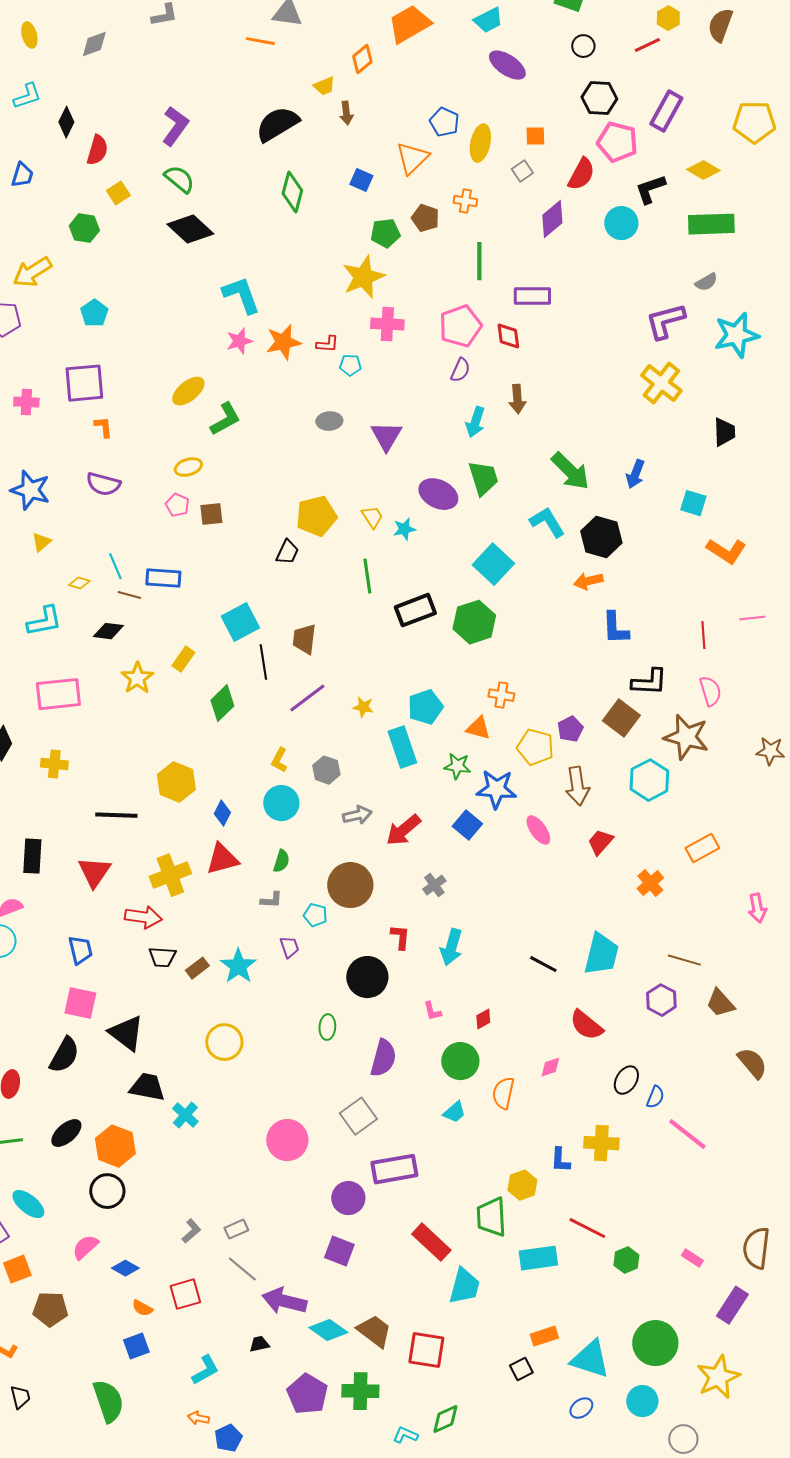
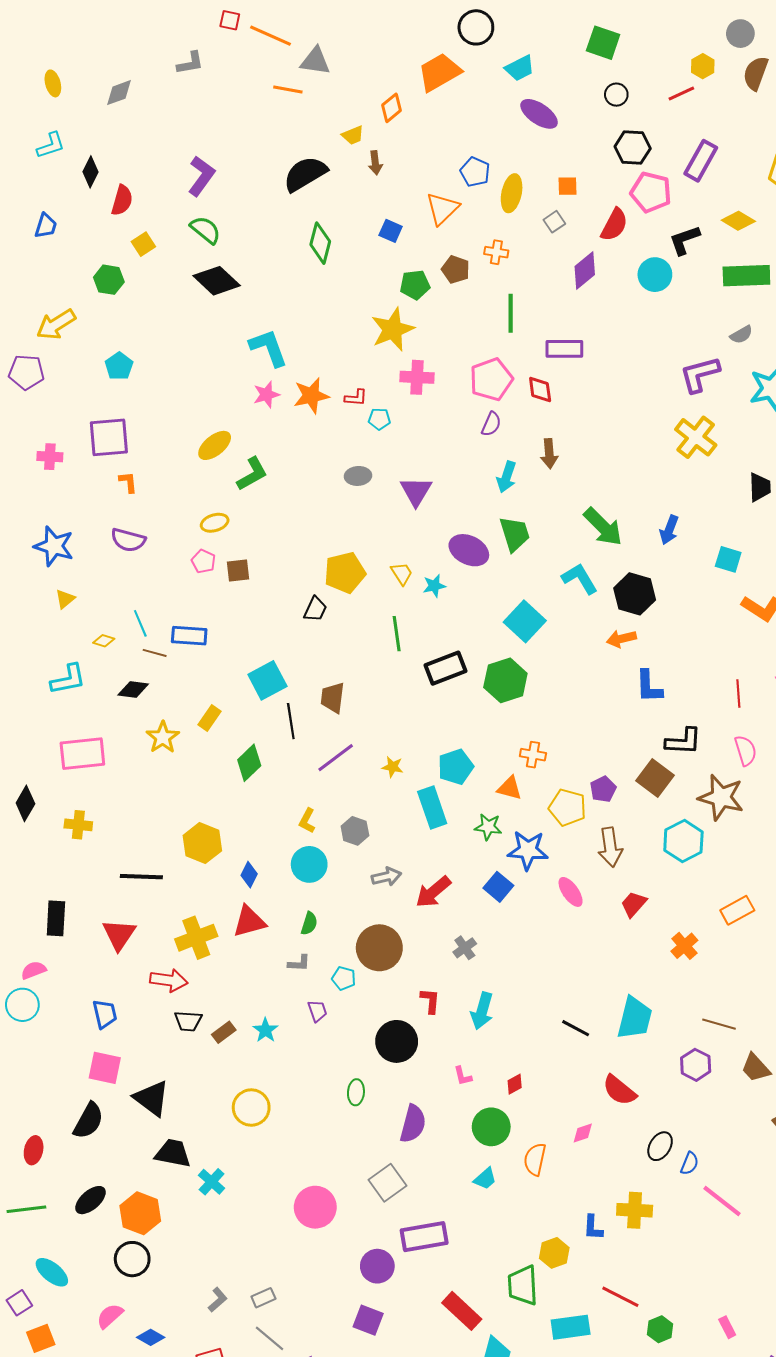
cyan star: (238, 966) -> (265, 1030), size x0.7
pink rectangle: (692, 1258) -> (727, 1327), turned 30

